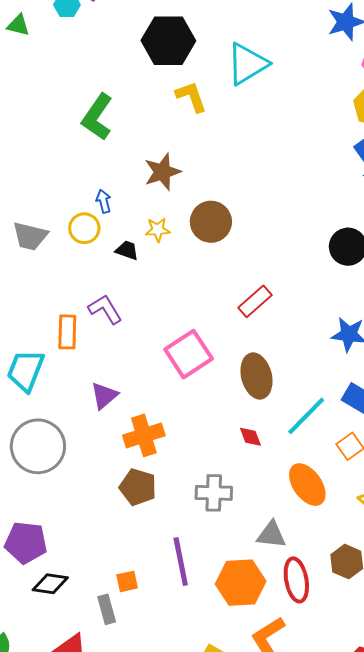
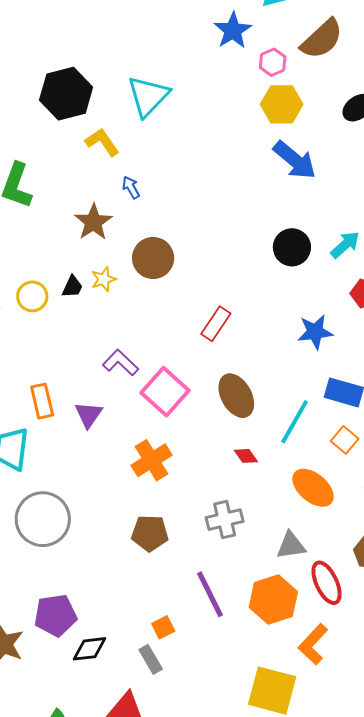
blue arrow: (104, 201) -> (131, 187), moved
black trapezoid: (127, 250) -> (72, 287), moved, turned 110
purple L-shape: (105, 309) -> (120, 363), moved
purple triangle: (104, 396) -> (88, 415), moved
orange cross: (144, 435) -> (152, 460), moved

